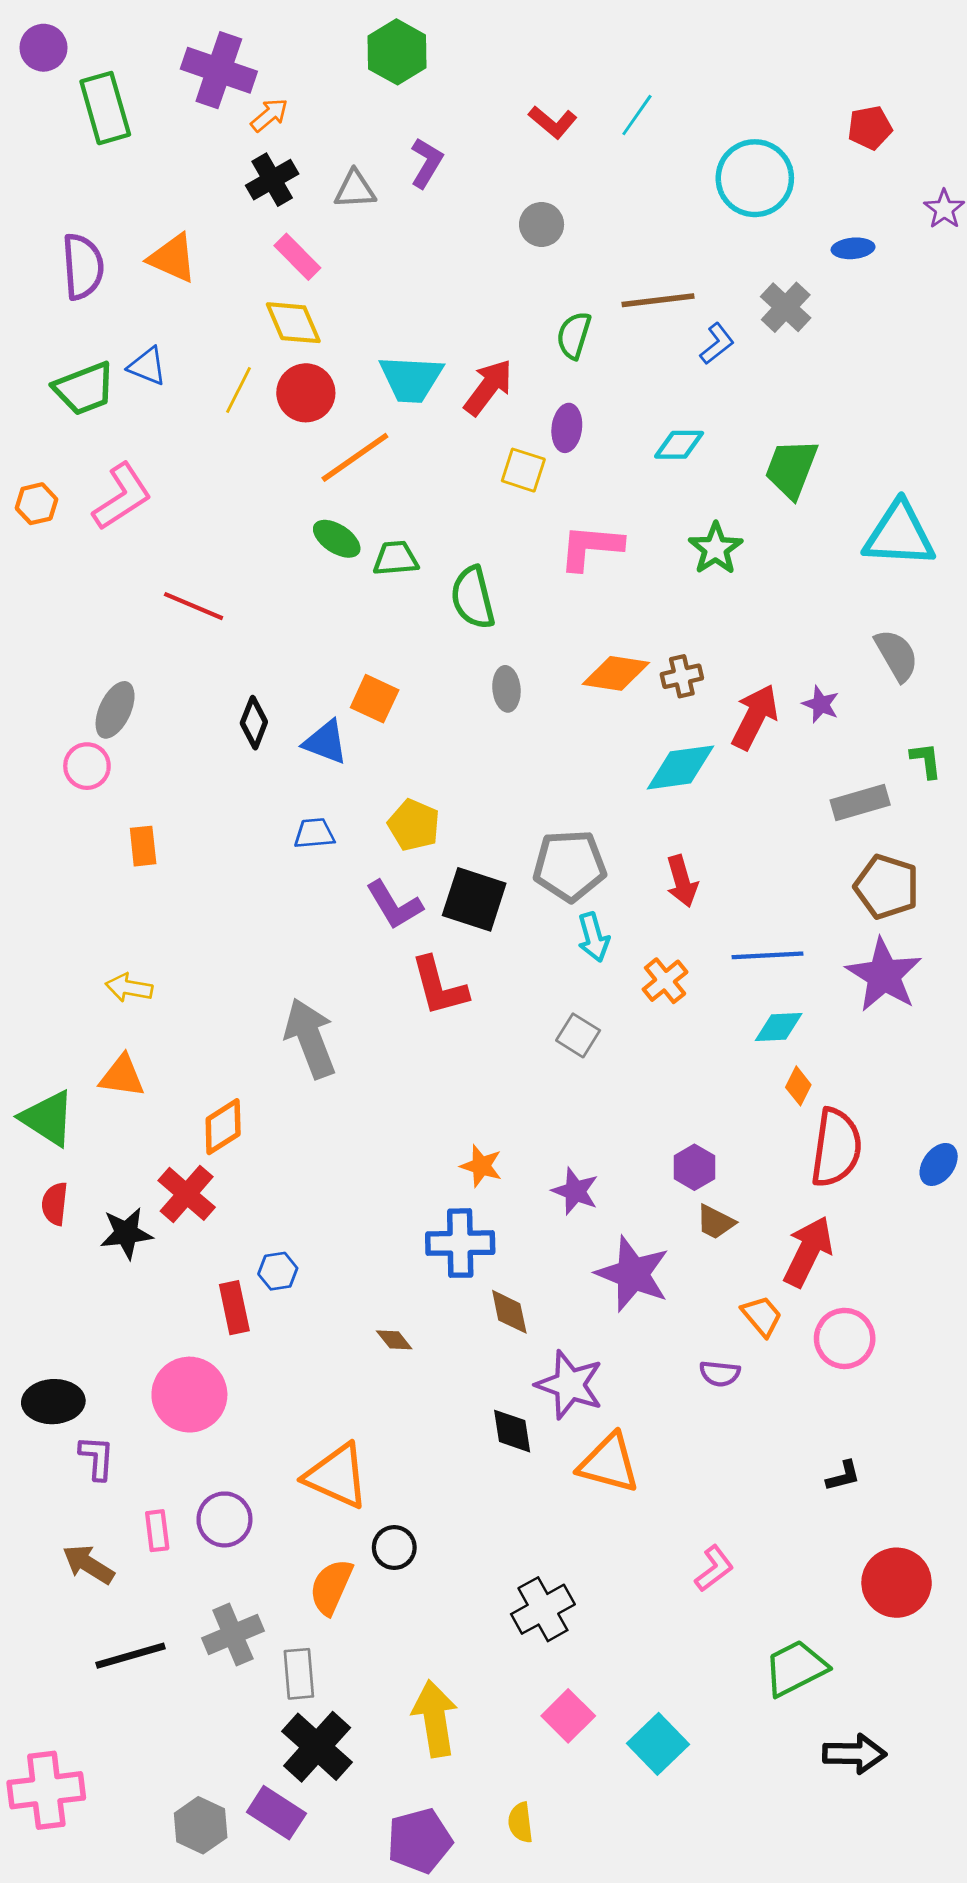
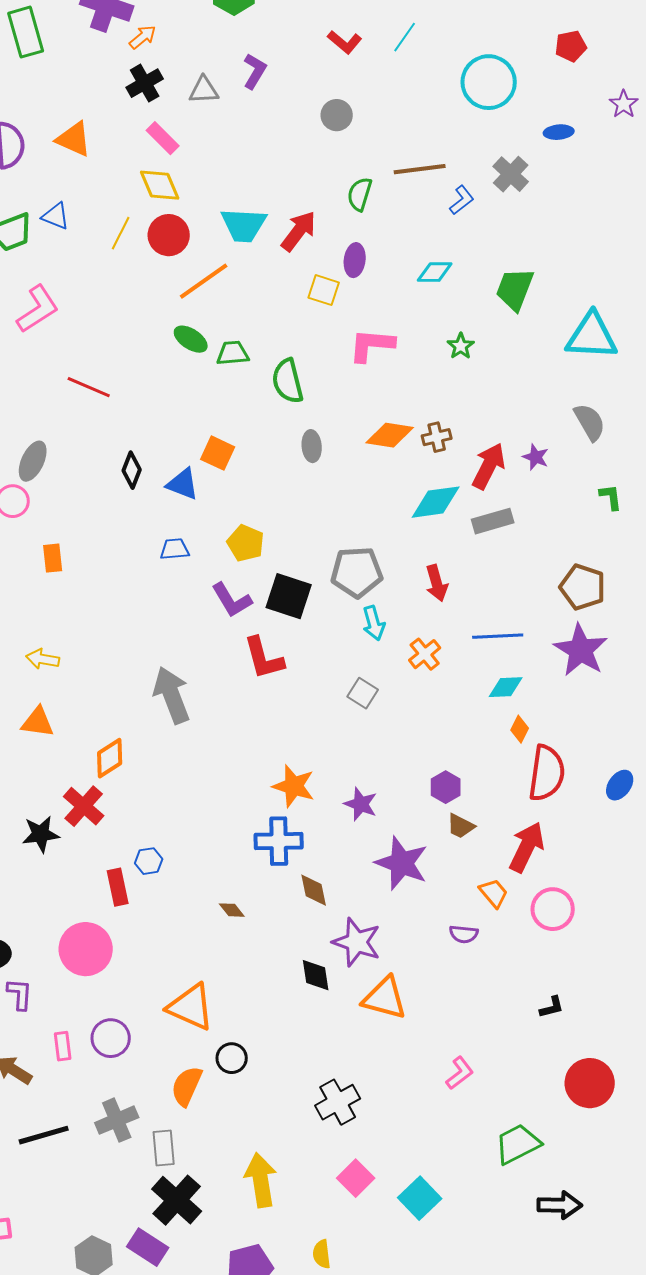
green star: (716, 549) -> (461, 346), size x0.7
gray rectangle: (860, 803) -> (493, 521), moved
orange star: (481, 1166) -> (294, 786), size x1.4

